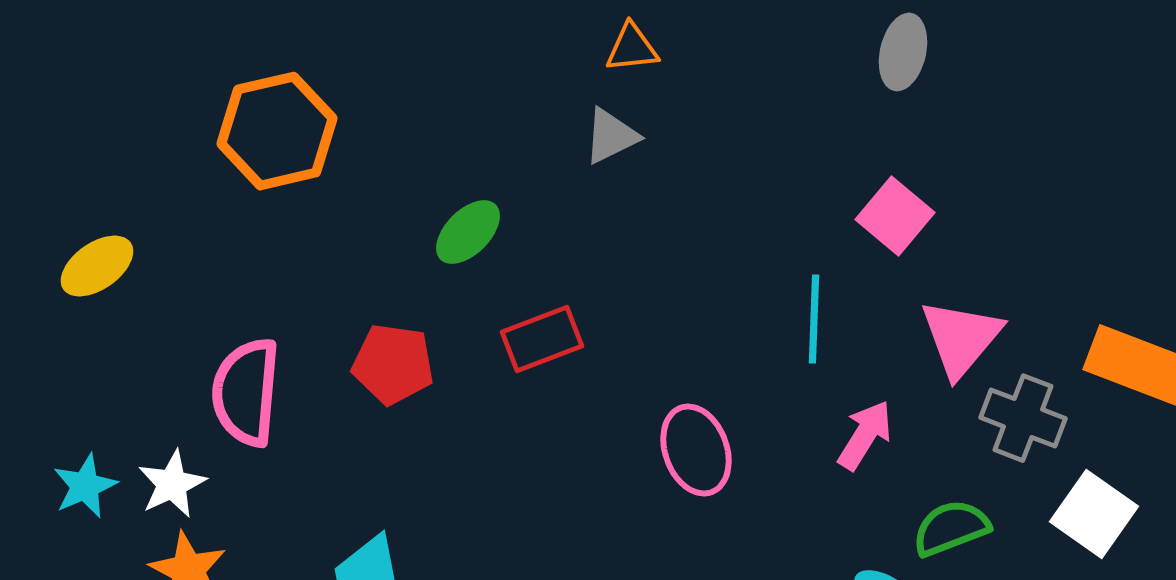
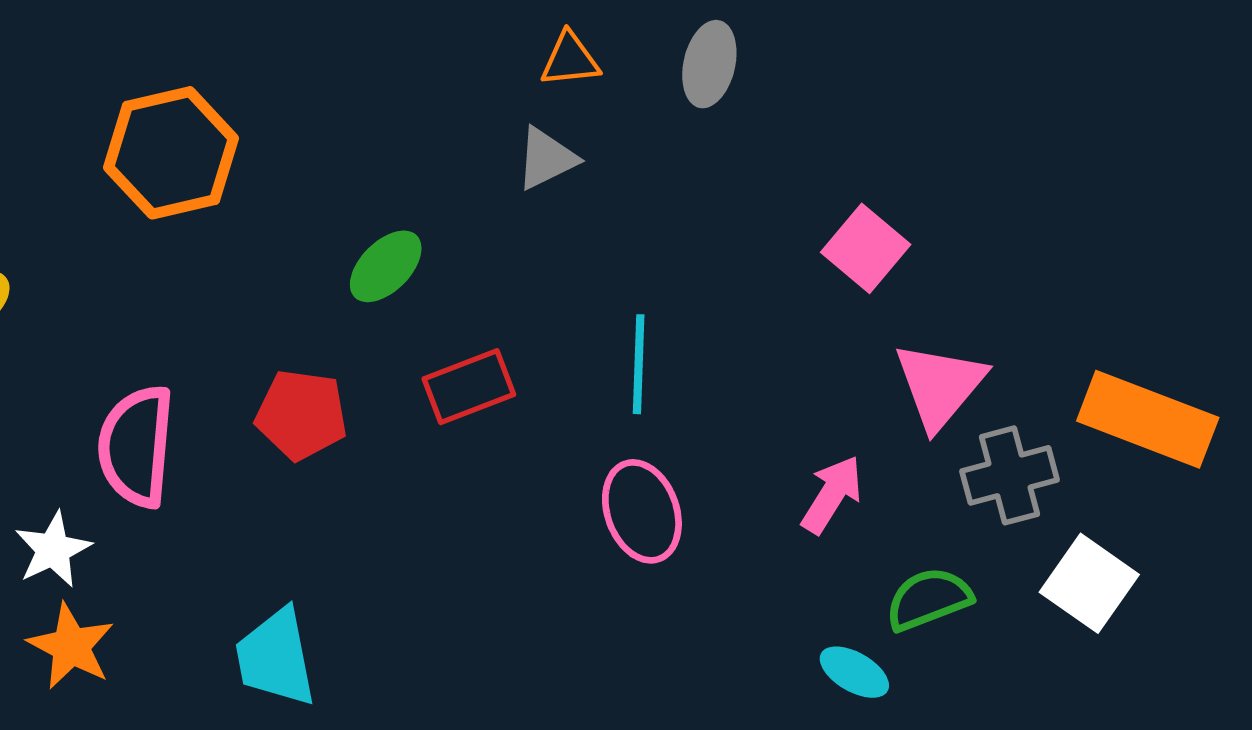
gray ellipse: (903, 52) -> (709, 64), moved
cyan line: (814, 319) -> (639, 364), moved
gray cross: (1023, 418) -> (1009, 475), turned -36

